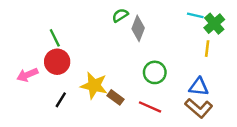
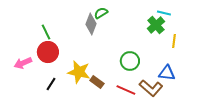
green cross: (214, 24) -> (156, 25), moved
gray diamond: (138, 28) -> (91, 24), moved
brown L-shape: (199, 108) -> (151, 88), moved

